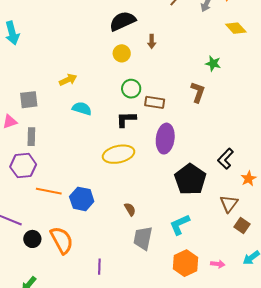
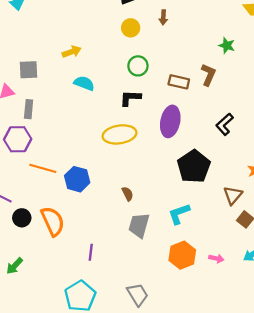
brown rectangle: (155, 102) -> (179, 82), moved
black L-shape: (225, 159) -> (225, 124), moved

